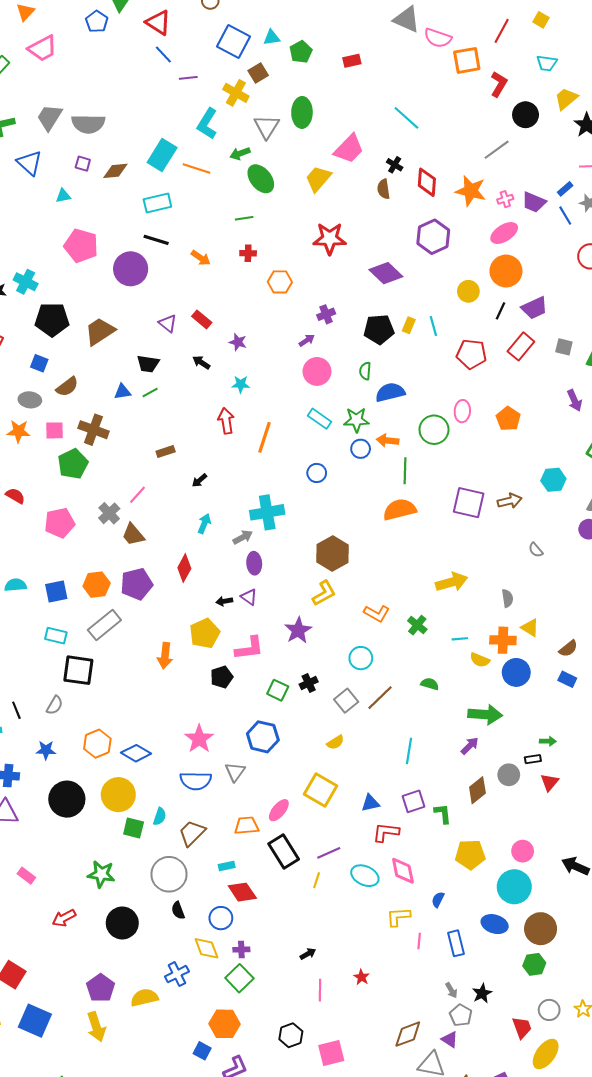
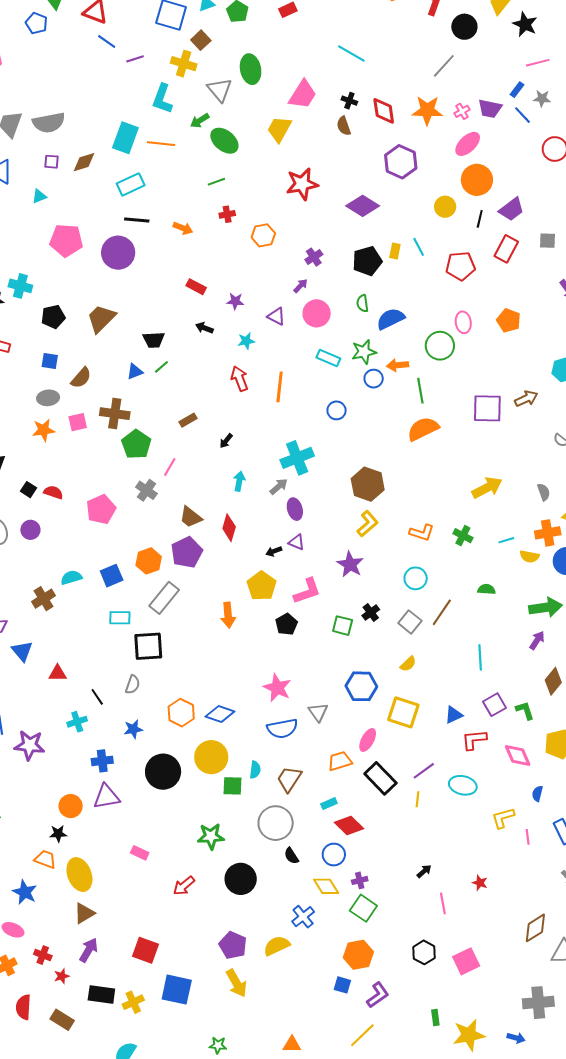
black pentagon: (52, 320) -> (53, 317), size x0.7
purple triangle: (168, 323) -> (276, 316), moved
green pentagon: (73, 464) -> (136, 444), moved
brown trapezoid: (133, 535) -> (191, 517), moved
blue hexagon: (263, 737) -> (361, 686), moved
pink diamond: (403, 871) -> (518, 755), moved

